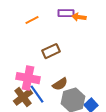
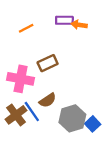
pink cross: (28, 78) -> (21, 79), moved
brown semicircle: (60, 84) -> (48, 100), moved

